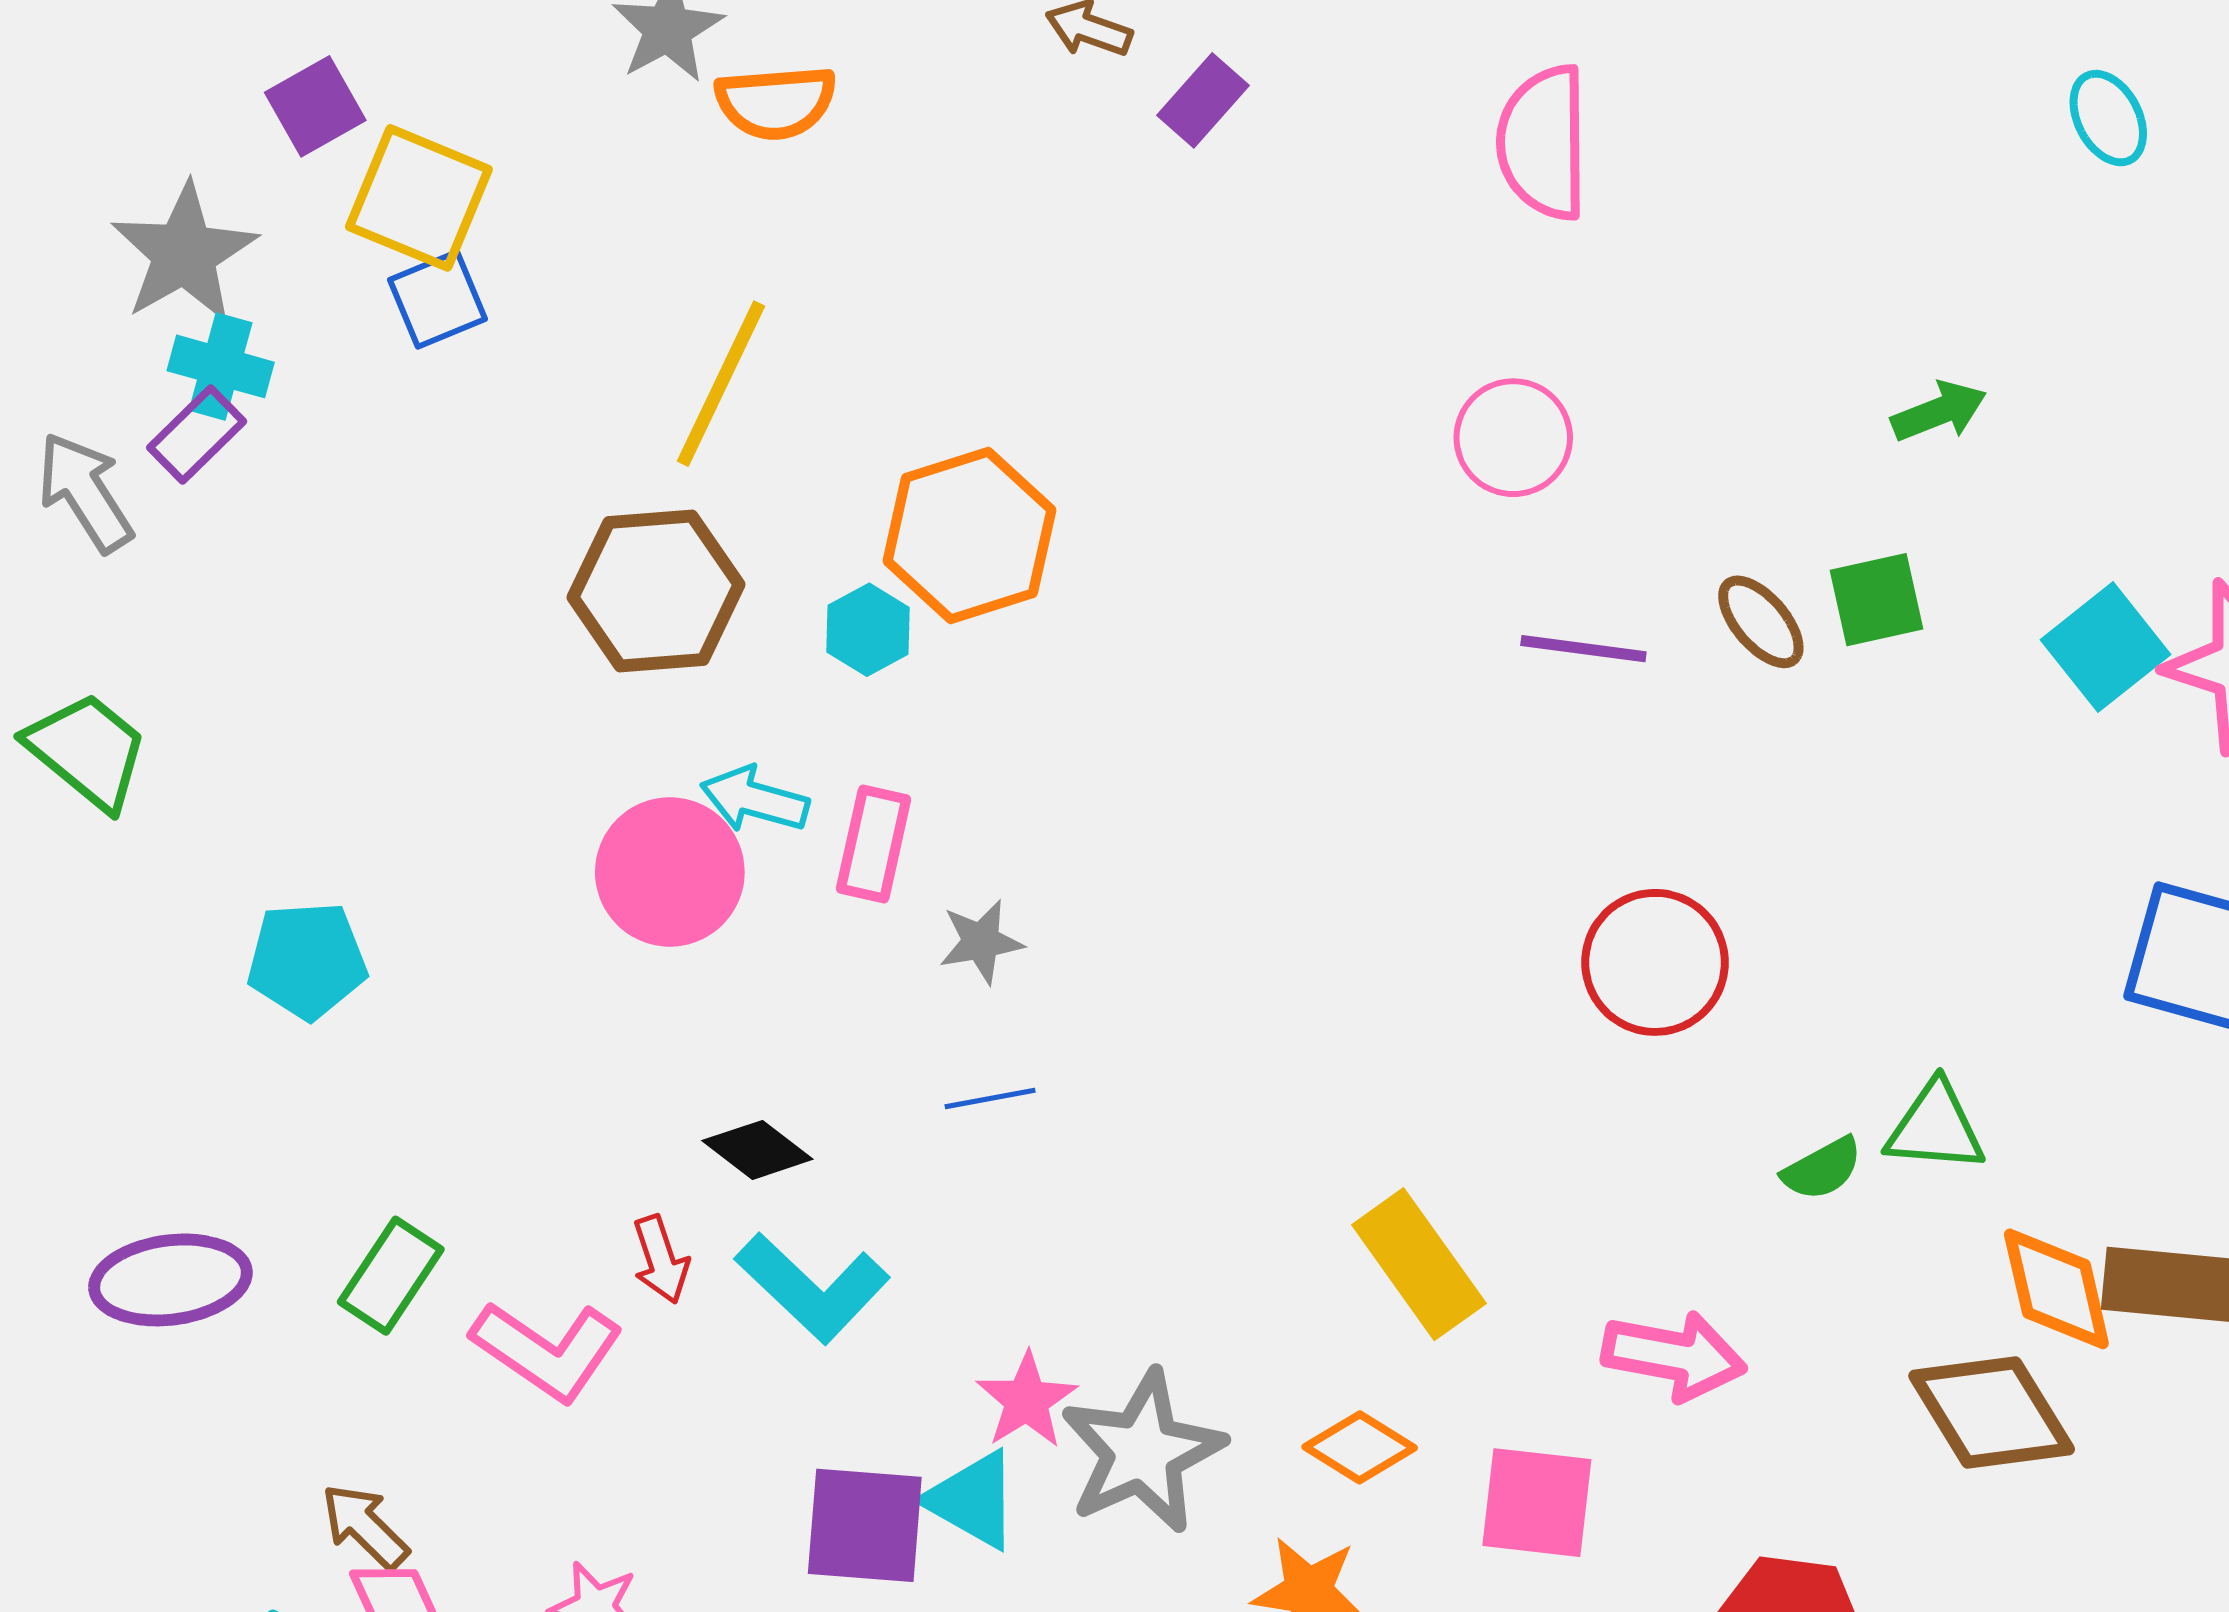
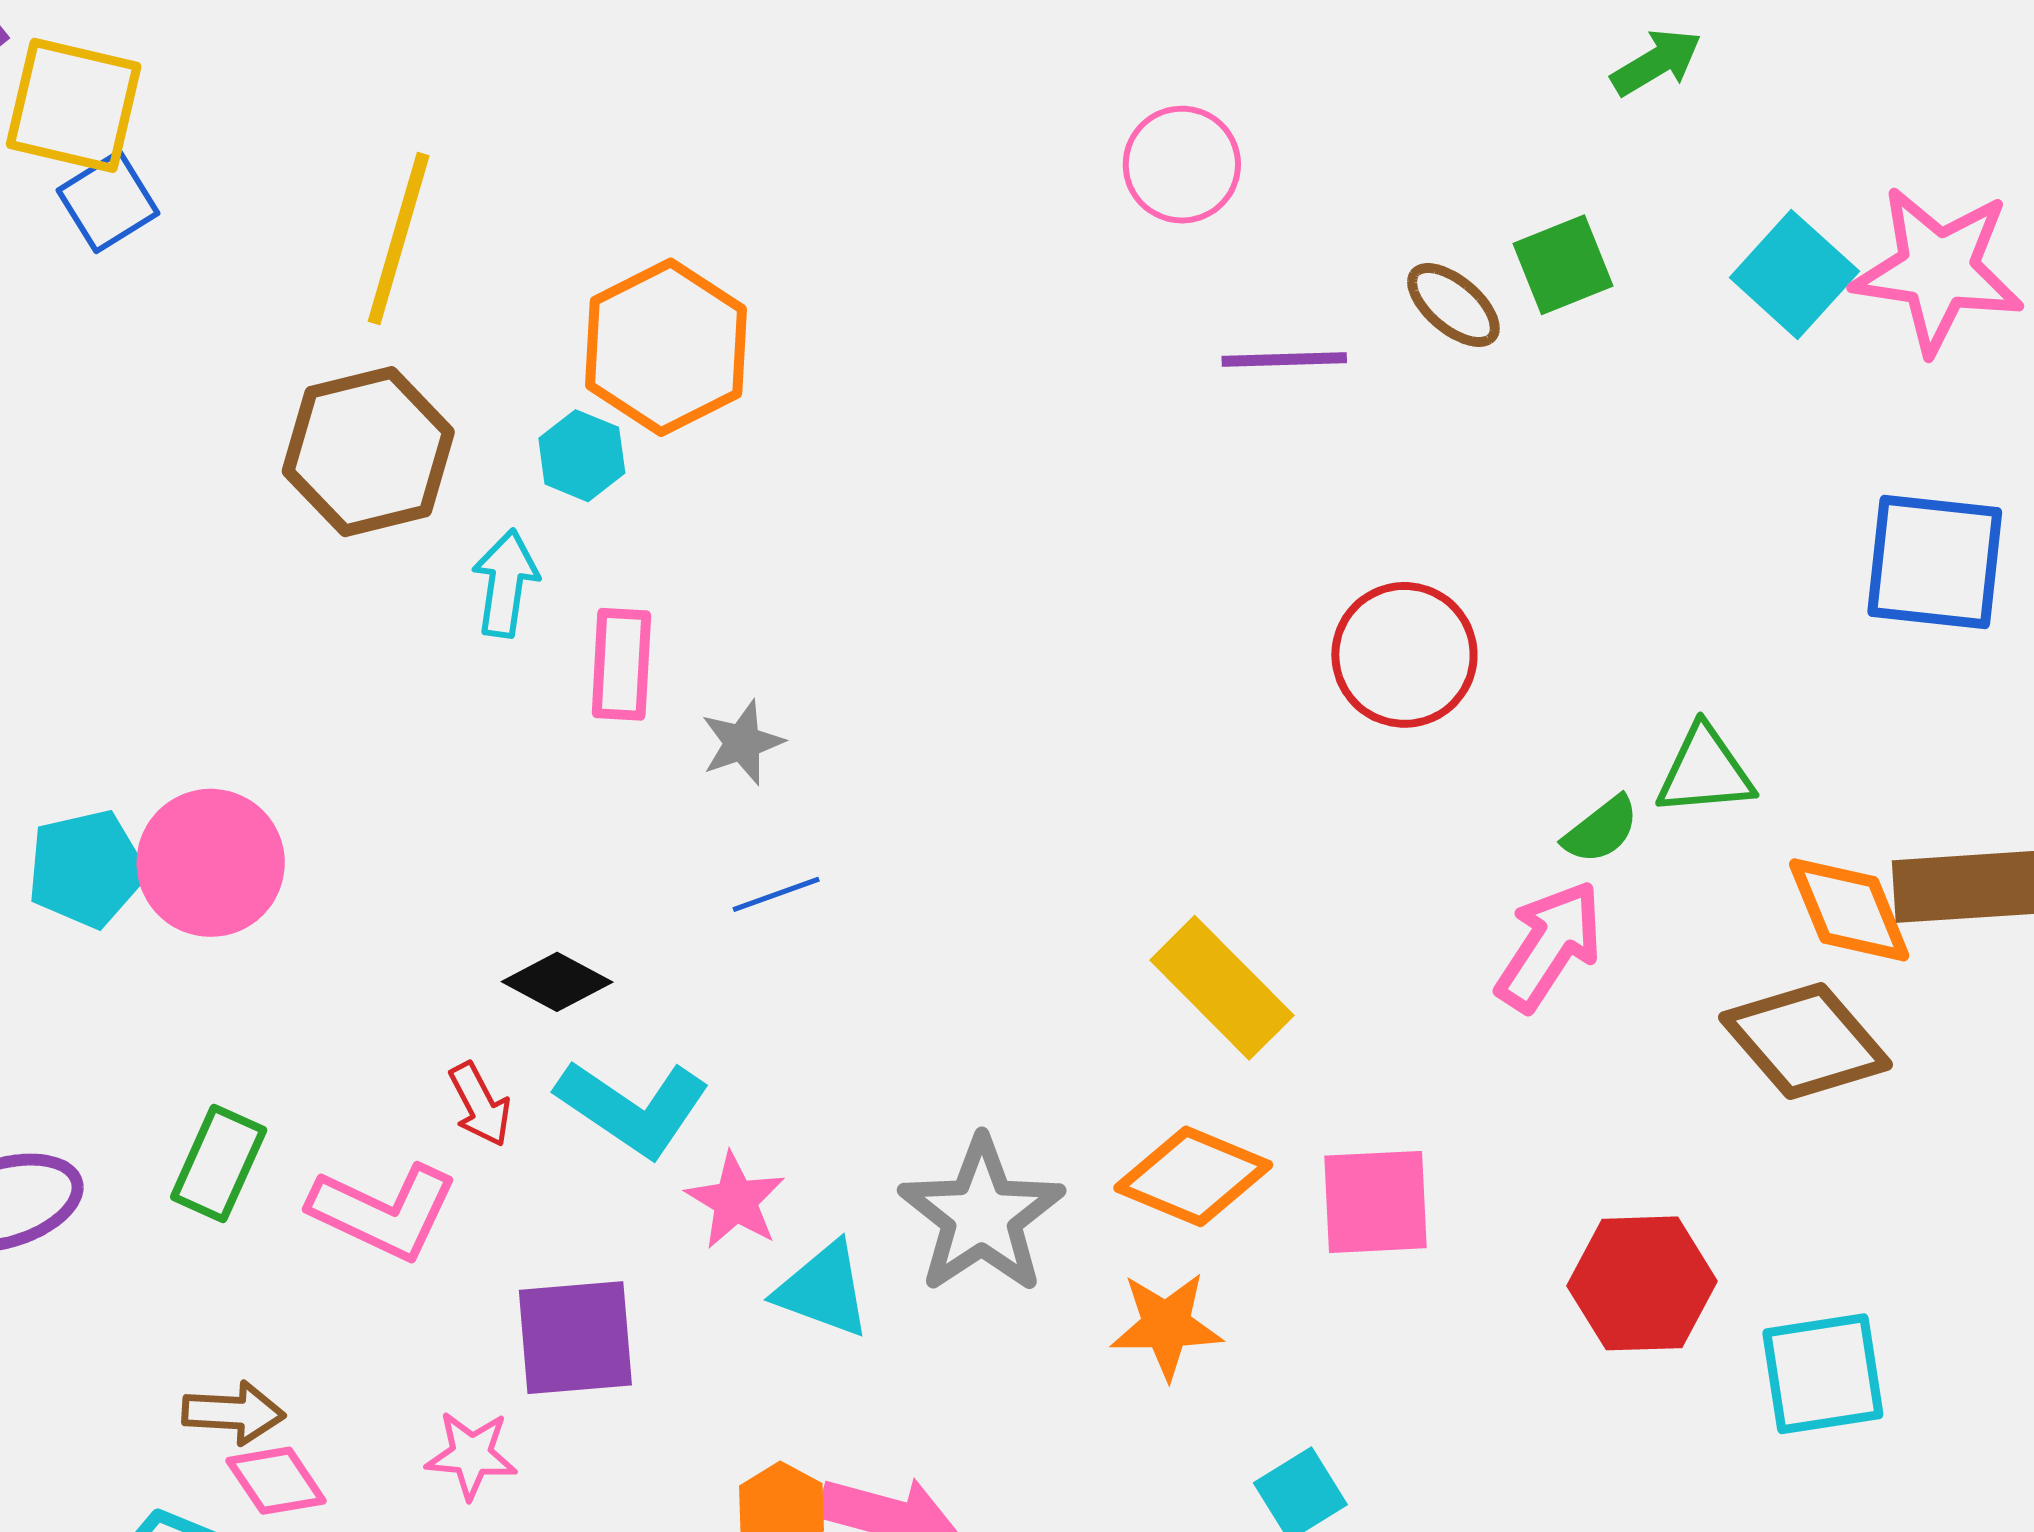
green arrow: (1939, 411) -> (1656, 62), moved
cyan arrow: (755, 799) -> (505, 583), moved, turned 92
pink circle: (670, 872) -> (211, 863), moved
pink arrow: (1674, 1356) -> (1549, 946), moved, turned -58
pink star: (1027, 1400) -> (735, 1201), moved
orange diamond: (1360, 1447) -> (1193, 1176), size x1.4
purple square: (865, 1525) -> (575, 1338), moved
brown arrow: (365, 1526) -> (233, 1413), turned 148

